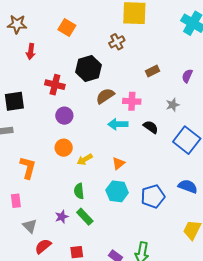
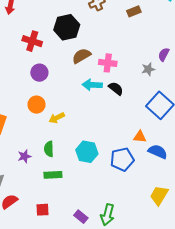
brown rectangle: (152, 71) -> (134, 11), moved
purple semicircle: (187, 76) -> (164, 54), moved
black semicircle: (151, 127) -> (116, 88), moved
orange triangle: (118, 163) -> (140, 137), moved, turned 40
purple star: (62, 217) -> (24, 156), moved
green rectangle: (85, 217) -> (53, 175), turned -54

